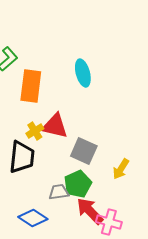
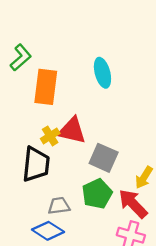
gray trapezoid: (59, 192) -> (59, 206), moved
red arrow: (90, 211) -> (133, 204), moved

